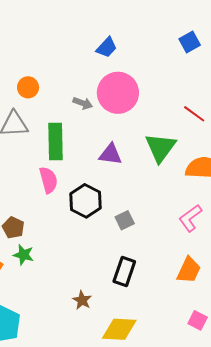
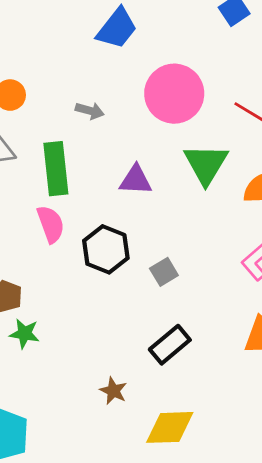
blue trapezoid: (107, 47) -> (117, 28), size x1.4
pink circle: (118, 93) -> (174, 94), moved
black rectangle: (124, 271) -> (170, 345), turned 36

